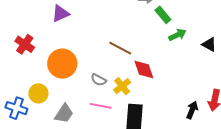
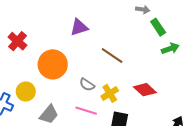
purple triangle: (61, 14) -> (79, 27), moved
red diamond: (144, 69) -> (145, 90), moved, turned -35

